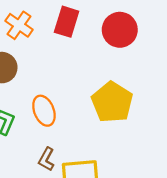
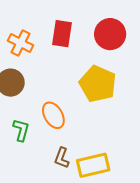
yellow pentagon: (112, 102) -> (98, 84), moved

